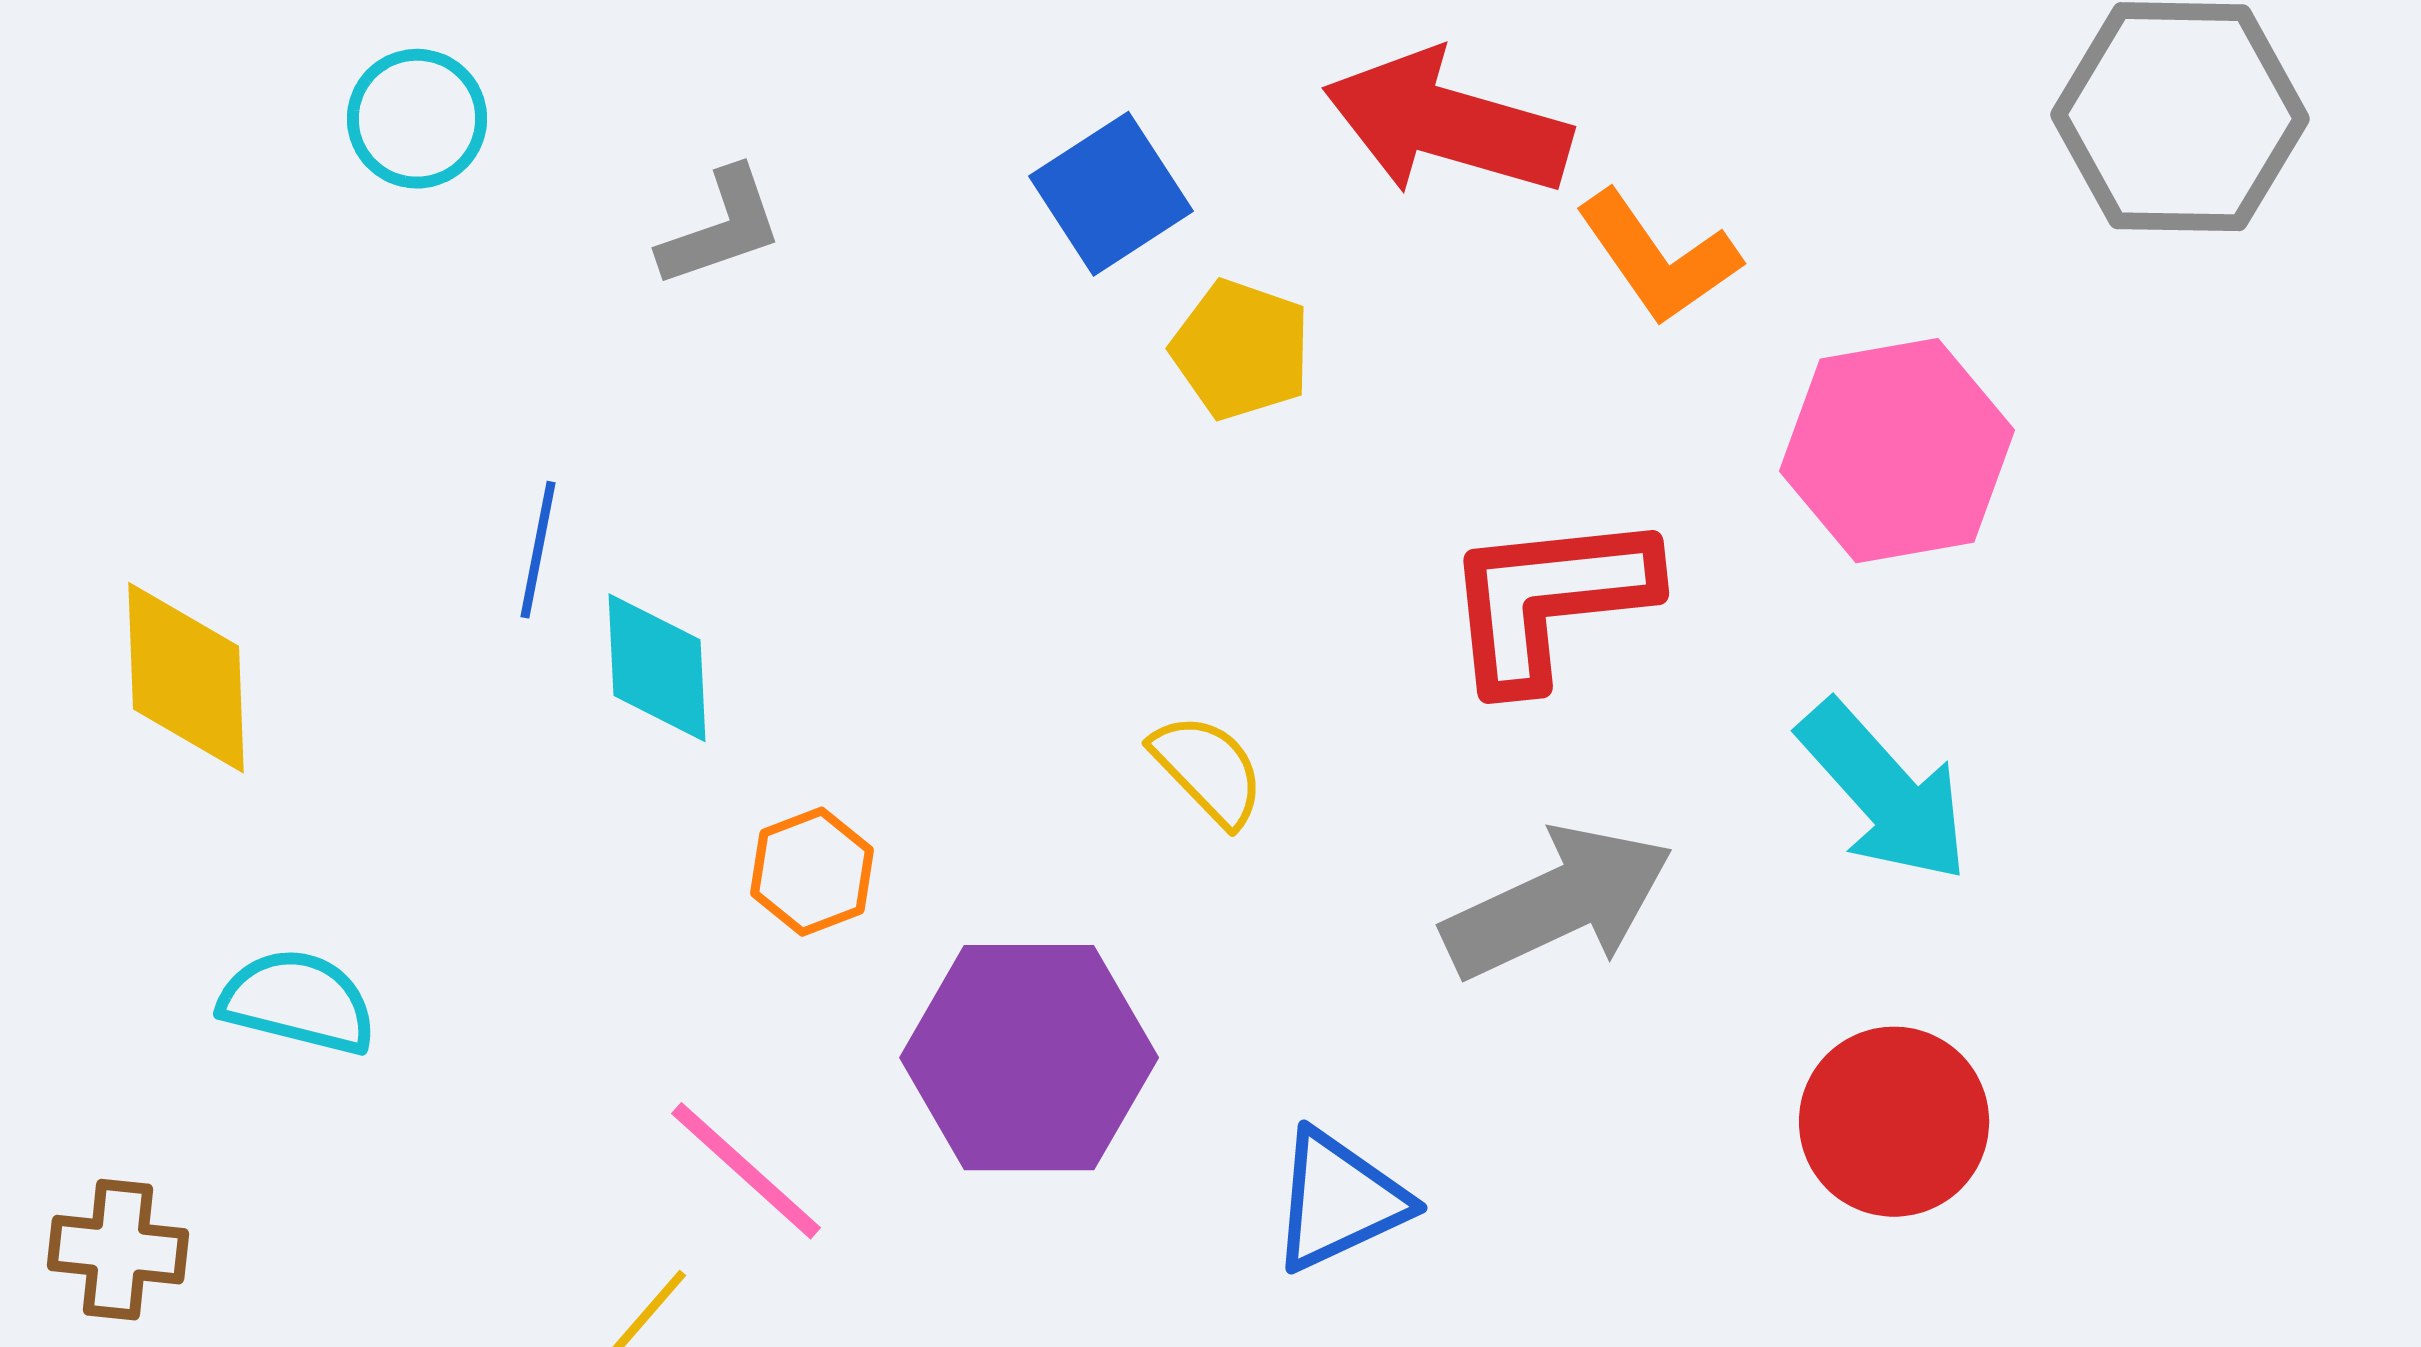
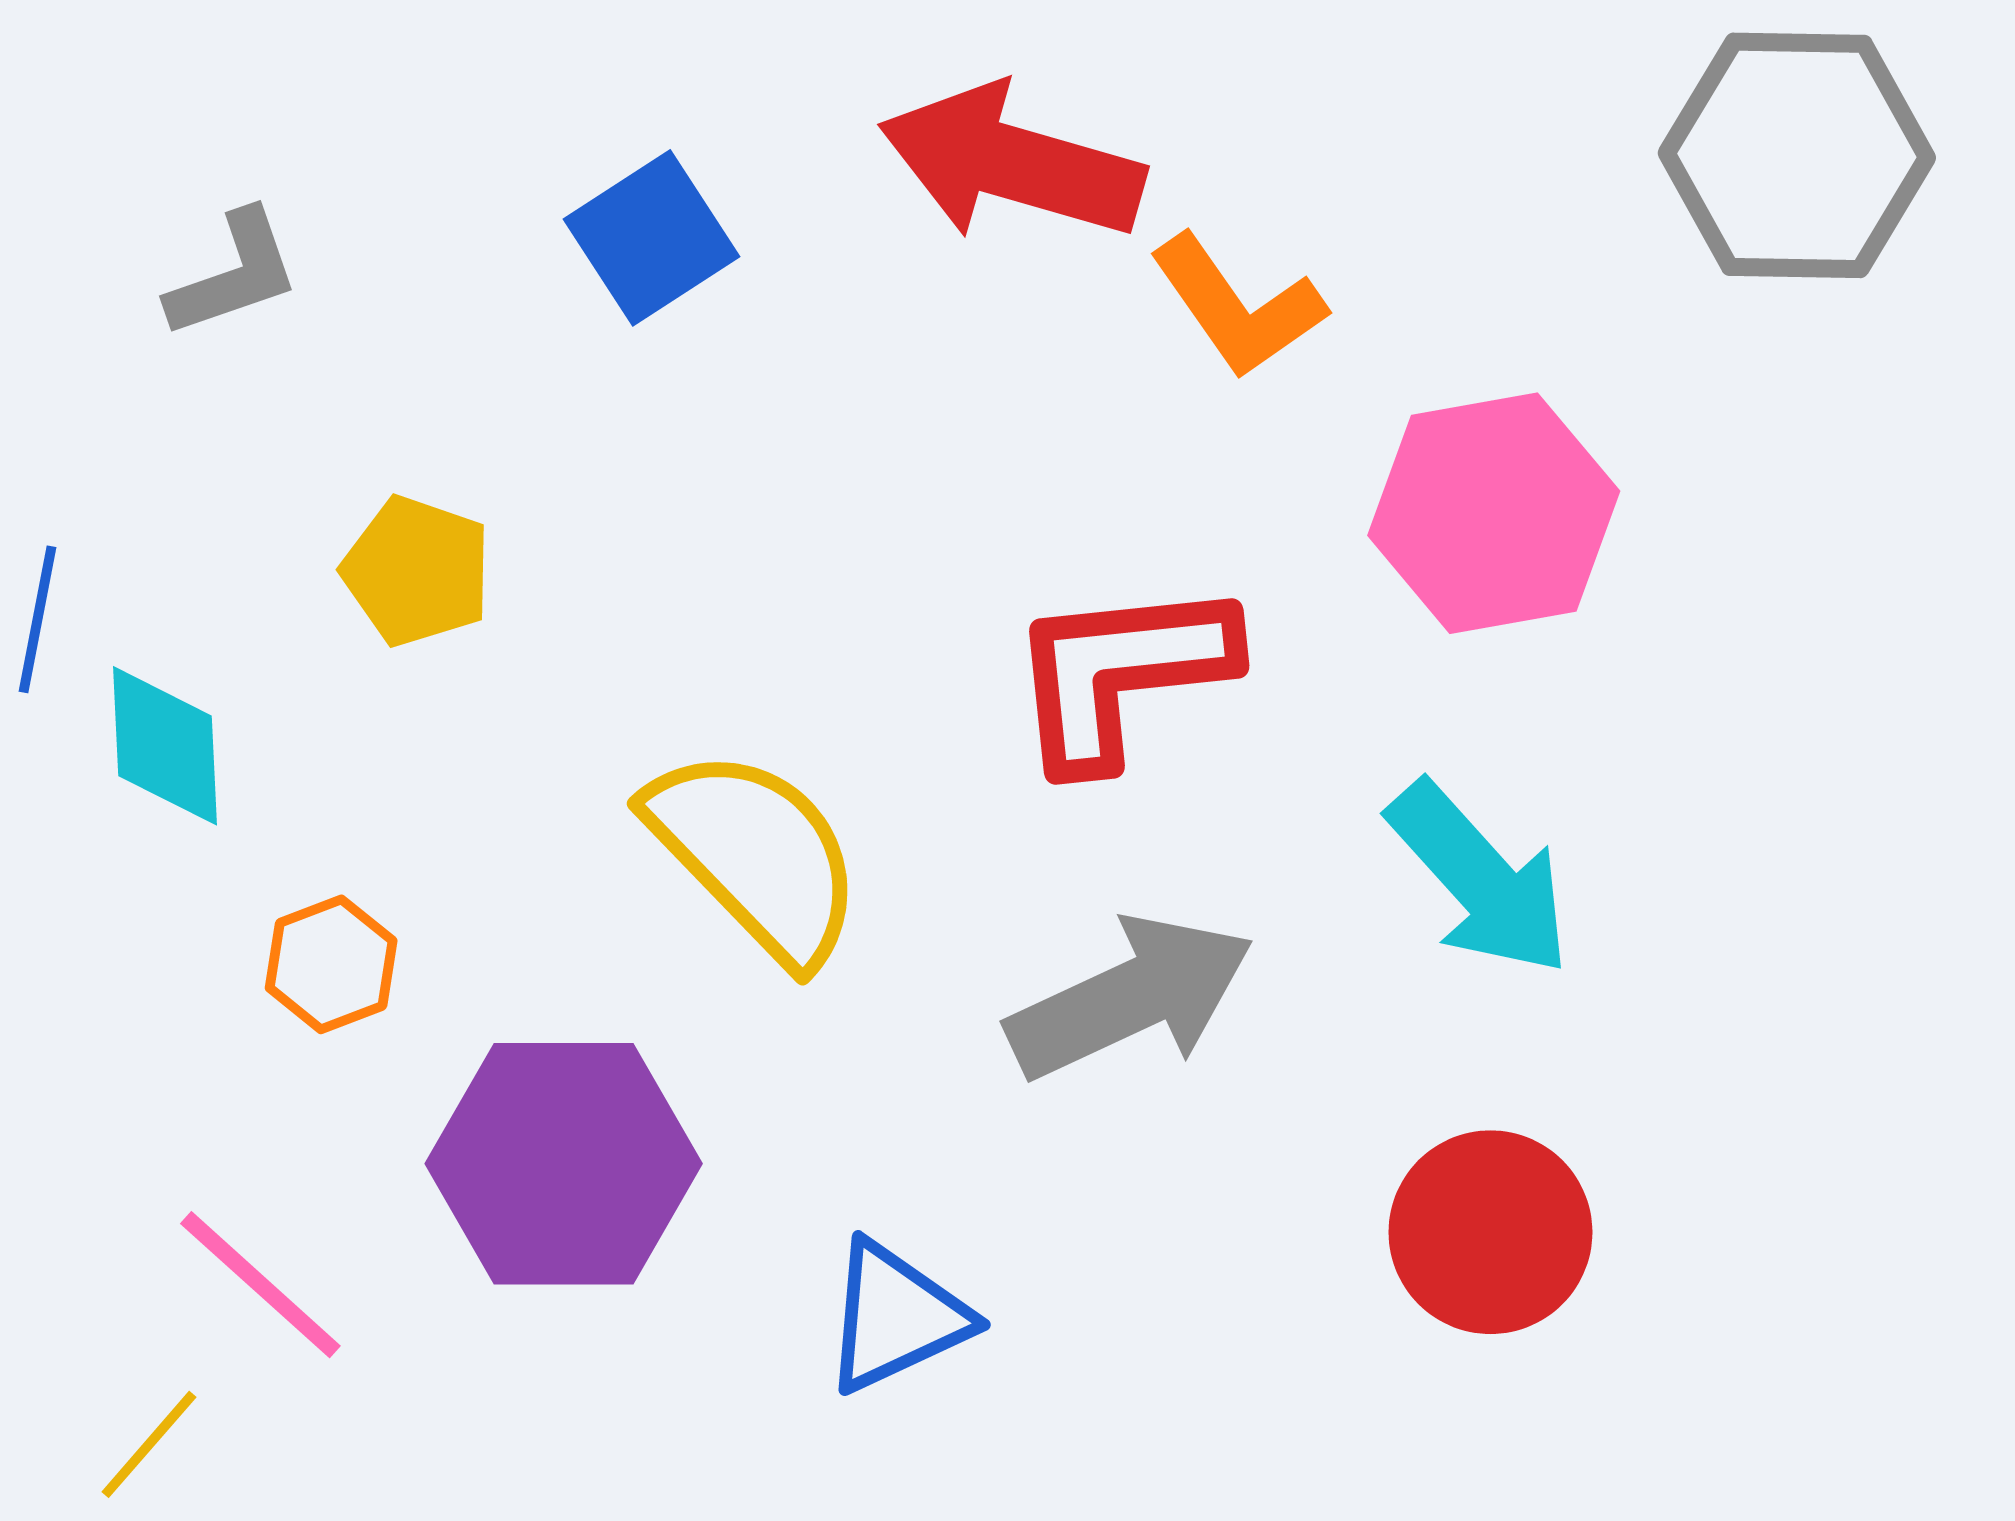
yellow pentagon: (1241, 350) -> (417, 571), moved
yellow semicircle: (1208, 770) -> (755, 855), size x1.8

